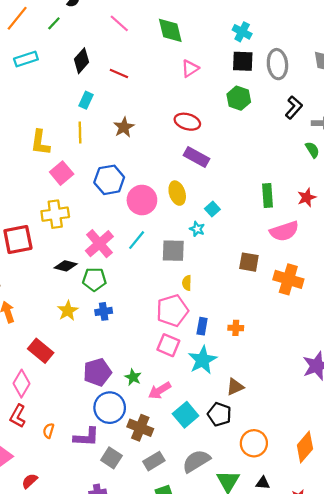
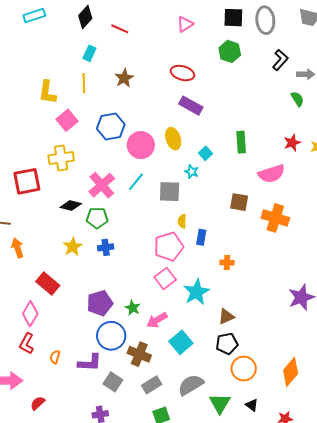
green rectangle: (268, 195) -> (241, 142), moved
blue rectangle: (202, 326) -> (201, 237), moved
pink square: (168, 345) -> (165, 278), turned 30
black pentagon: (219, 414) -> (227, 344), moved, turned -30
black triangle: (263, 483) -> (252, 405), turned 32

